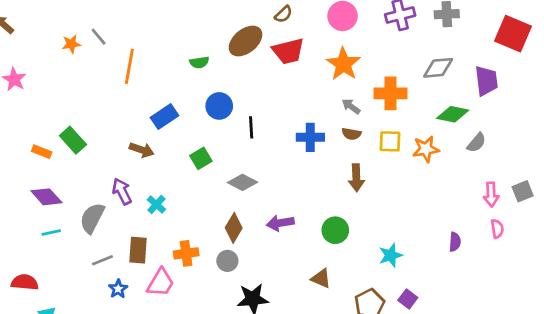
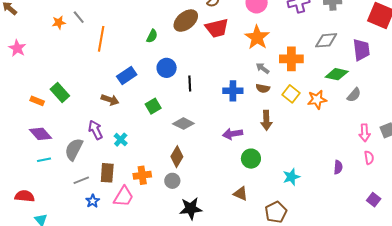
green semicircle: (199, 62) -> (152, 36), turned -56
yellow square: (390, 141) -> (291, 94), turned 36
purple arrow: (280, 223) -> (233, 134), moved
purple square: (408, 299) -> (374, 200), moved

